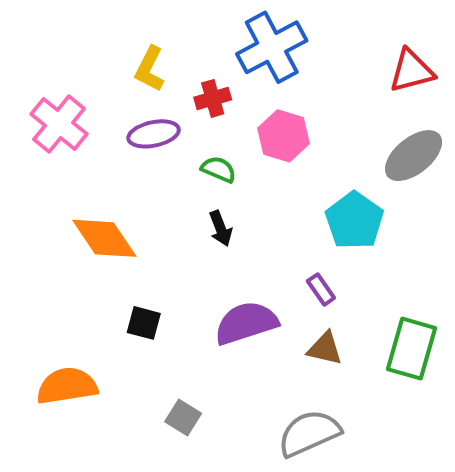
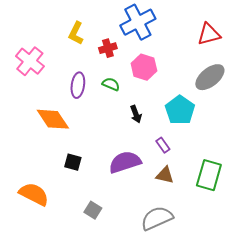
purple ellipse: (154, 134) -> (78, 85), moved, turned -70
black arrow: (221, 228) -> (136, 114), moved
orange semicircle: (67, 386) -> (34, 194), turned 36

